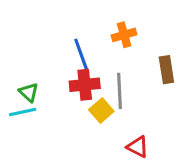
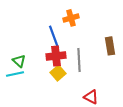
orange cross: (124, 35) -> (71, 18), moved
yellow square: (101, 111) -> (58, 73), moved

